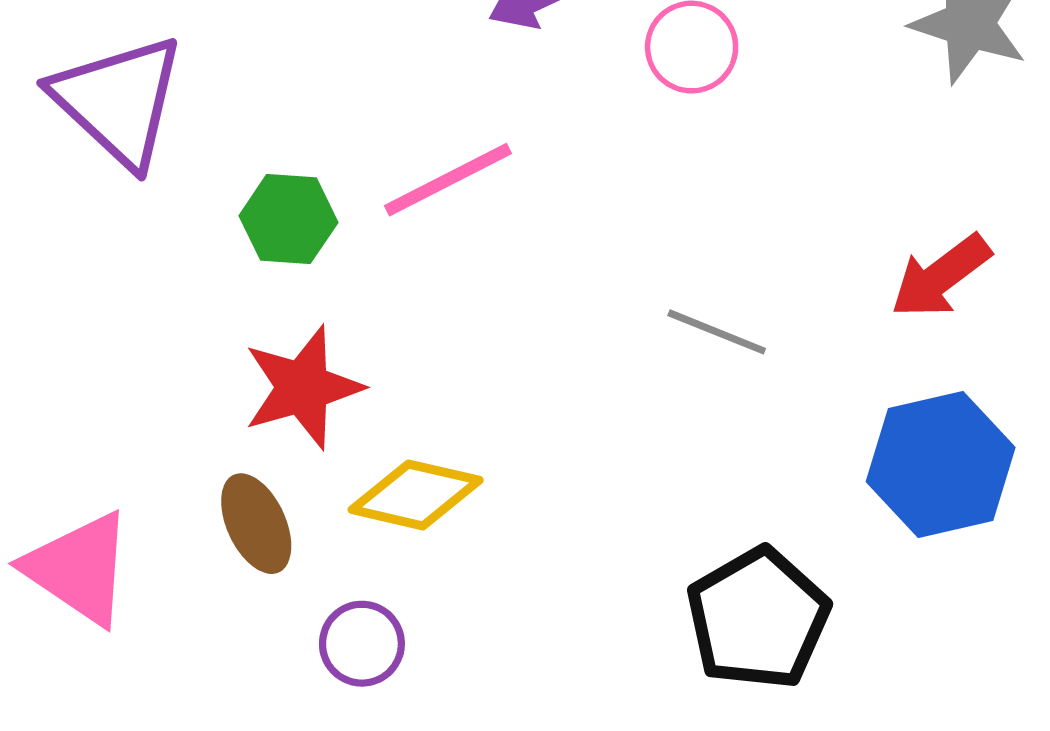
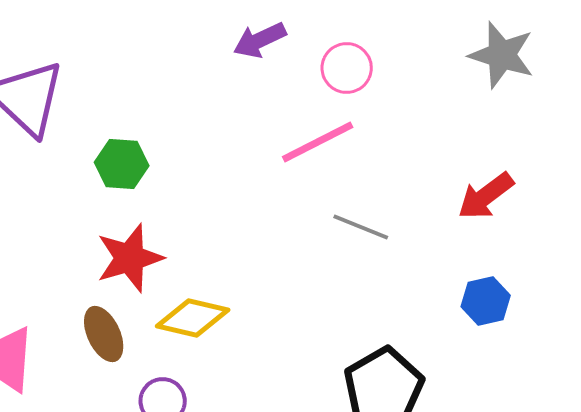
pink line: (448, 180) -> (318, 142), moved
blue hexagon: (941, 464) -> (486, 301), size x0.6

